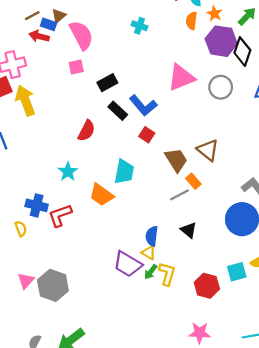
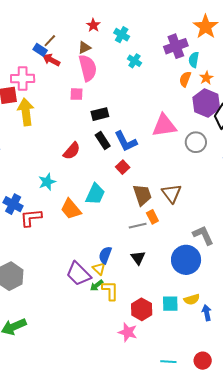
brown line: (32, 16) -> (50, 41), turned -32
brown triangle: (59, 16) -> (84, 48), moved
blue rectangle: (49, 24) -> (40, 50), moved
cyan cross: (139, 26) -> (134, 61), moved
yellow L-shape: (167, 274) -> (110, 291), turned -30
pink star: (200, 333) -> (128, 332), moved

